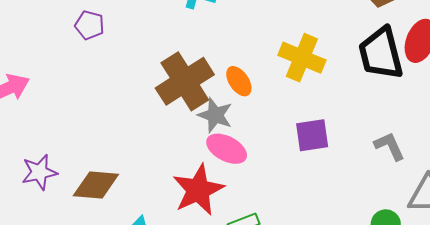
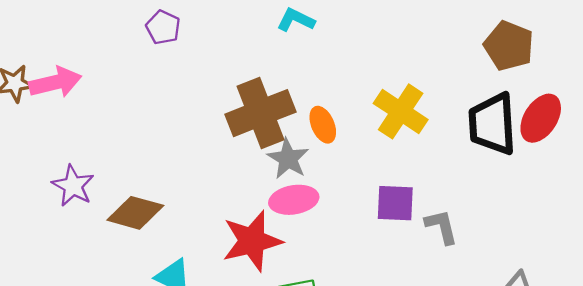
gray L-shape: (390, 146) -> (441, 227), moved
pink ellipse: (227, 149) -> (294, 200), turned -48
purple star: (39, 172) -> (73, 186), turned 30

